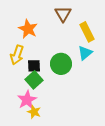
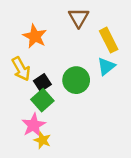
yellow arrow: (17, 55) -> (21, 69), turned -48
black square: (34, 66) -> (42, 83), turned -32

